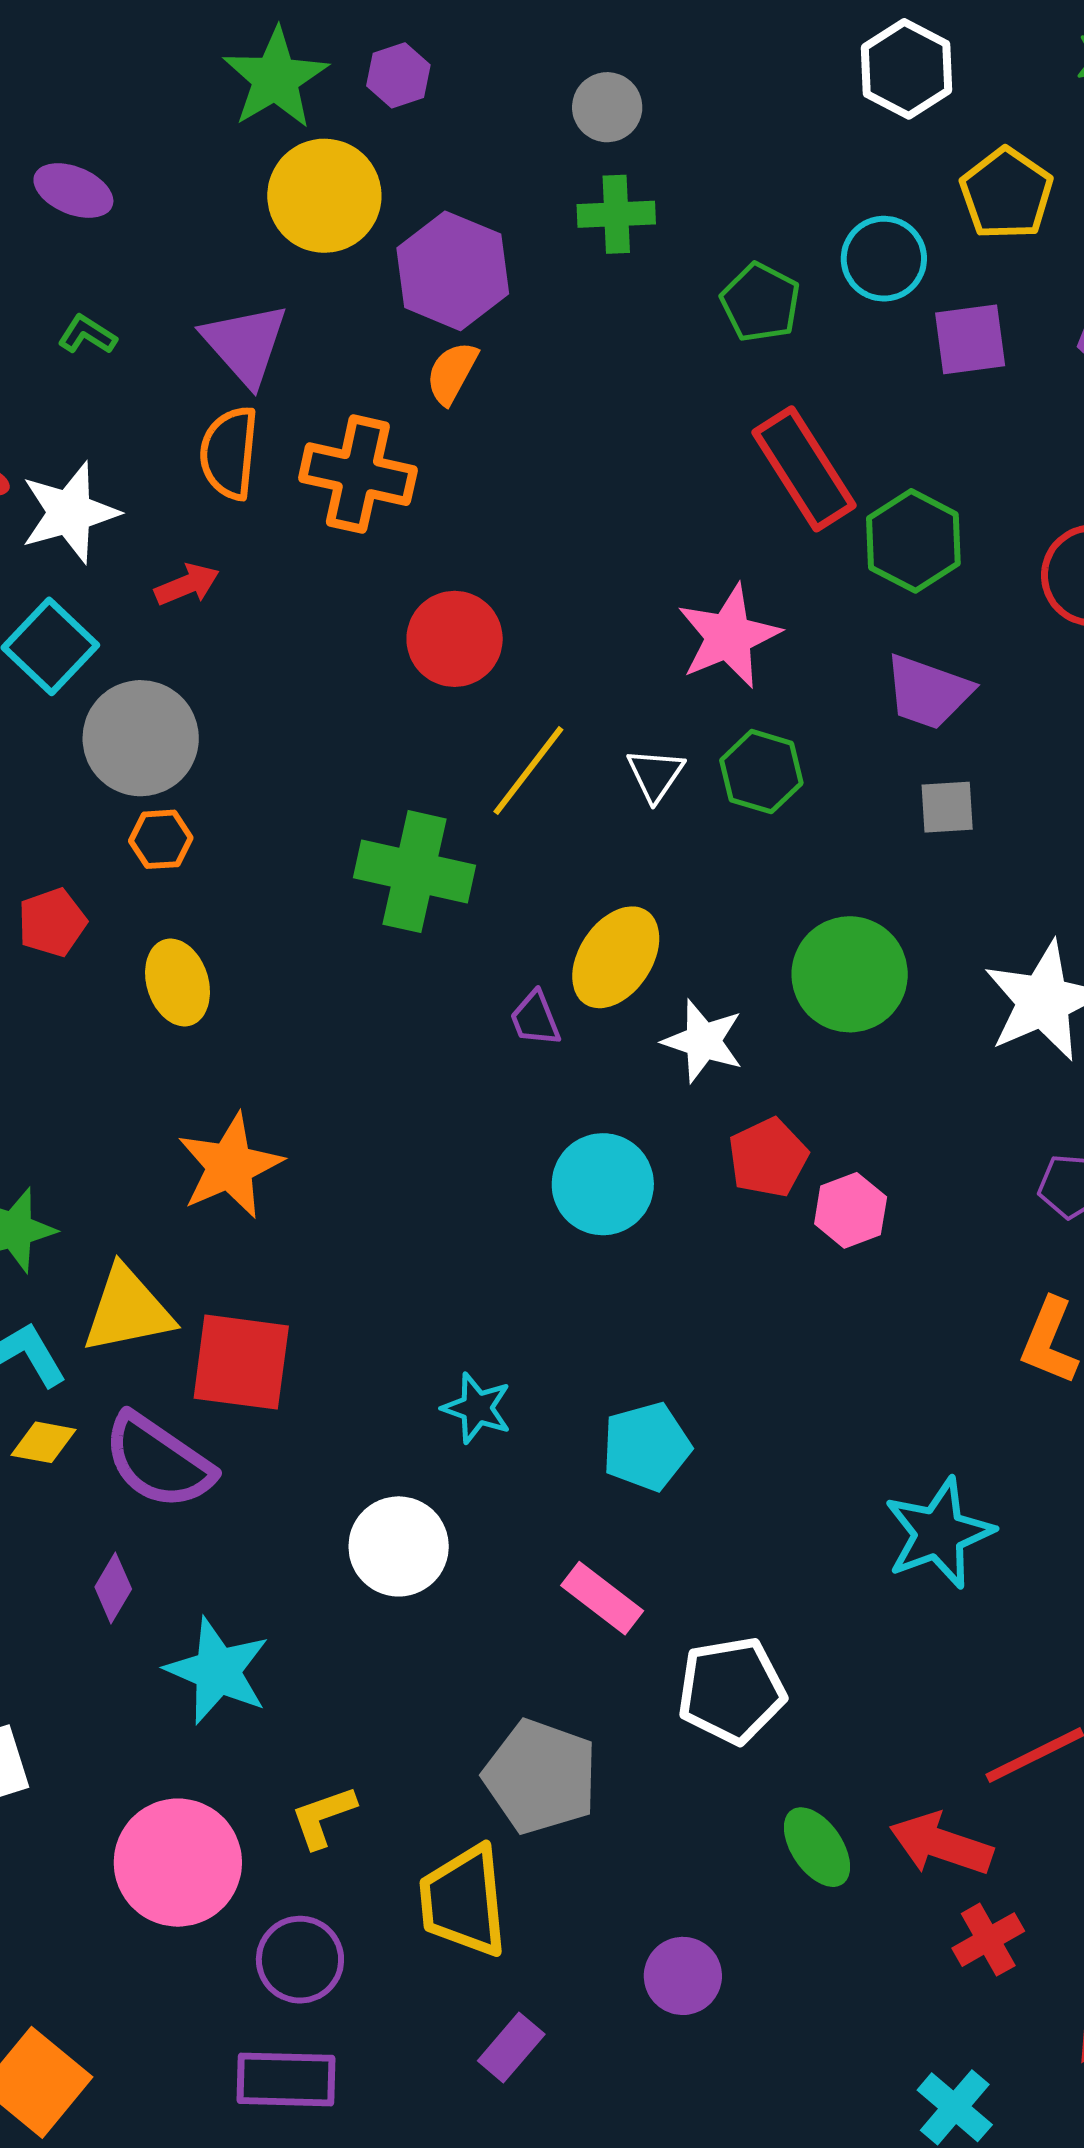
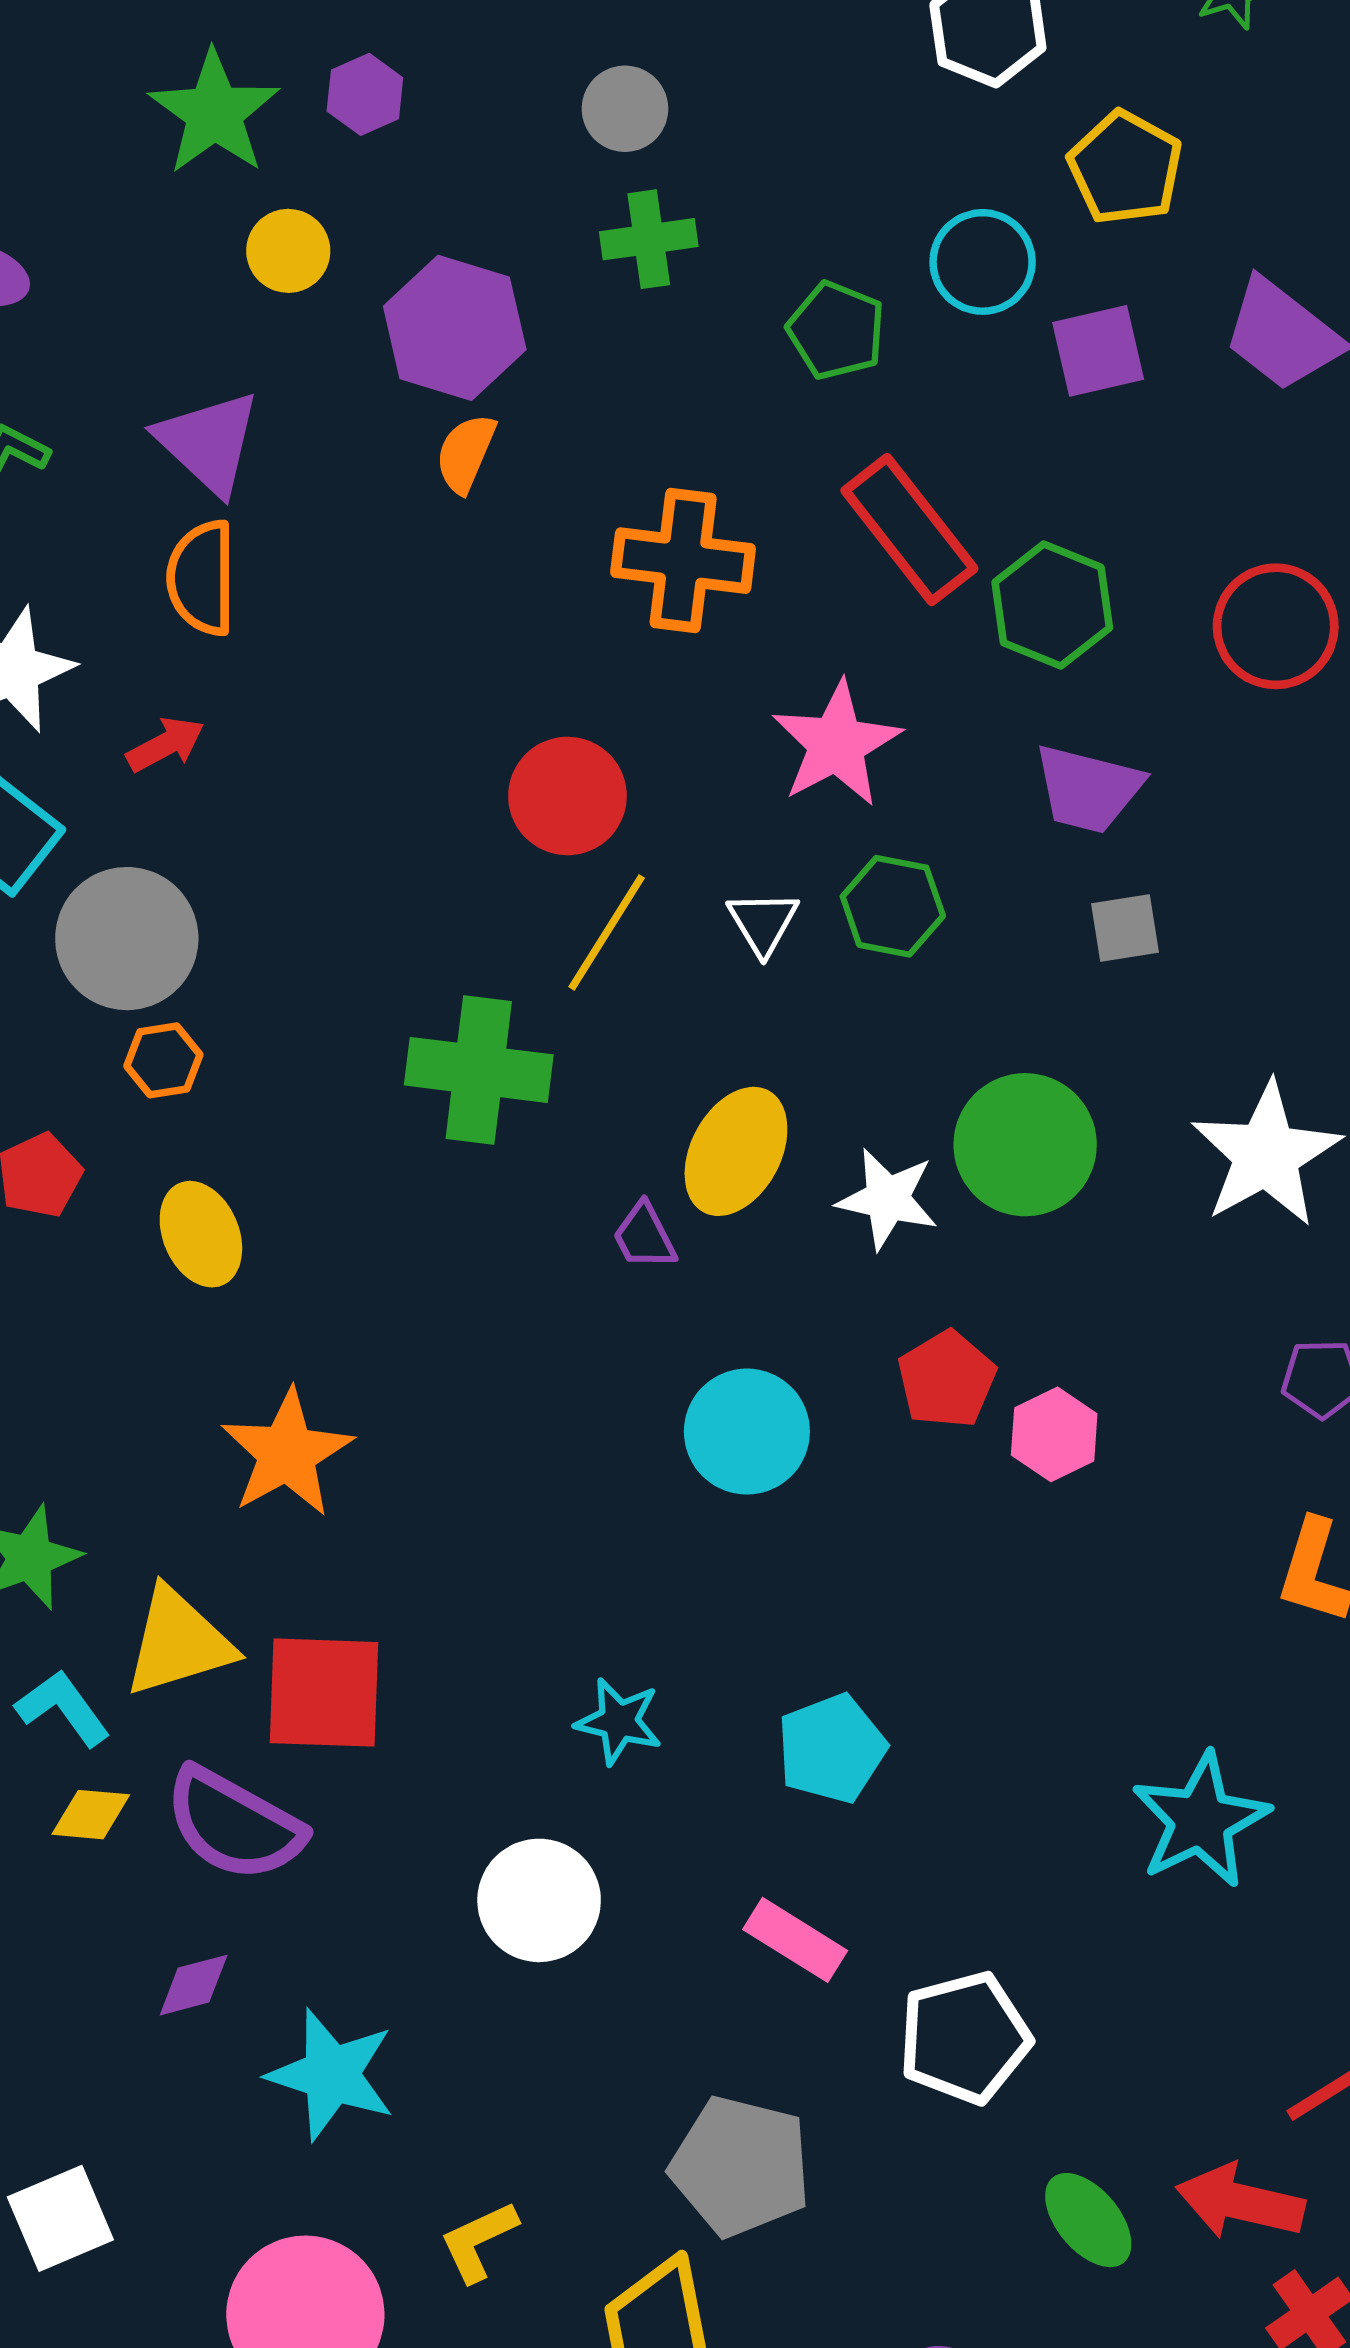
yellow circle: (324, 196) -> (288, 251), size x0.6
orange cross: (358, 474) -> (683, 561), moved
red circle: (455, 639) -> (567, 796), moved
white star: (703, 1041) -> (887, 1199), moved
purple diamond: (113, 1588) -> (194, 1985), turned 50

